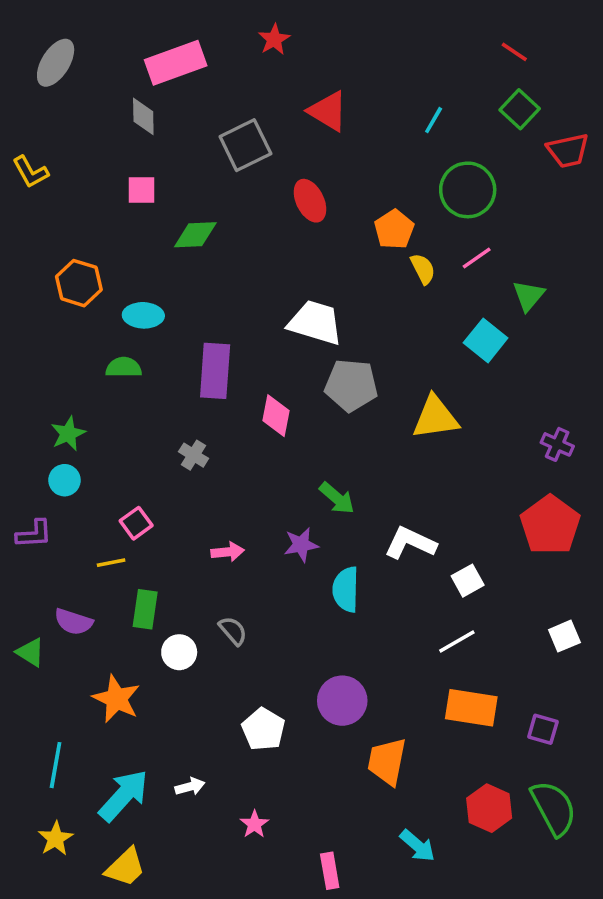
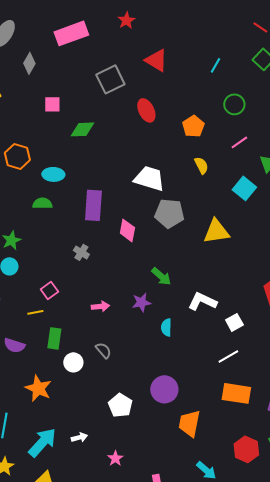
gray diamond: (143, 116) -> (29, 63), moved, turned 30
green circle: (468, 190) -> (234, 104), size x0.7
yellow semicircle: (423, 269) -> (201, 165), moved
cyan semicircle: (346, 589) -> (166, 327), size x0.7

